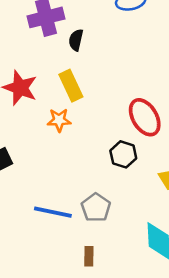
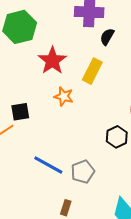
yellow rectangle: (71, 86) -> (92, 71), turned 35
orange star: (59, 120) -> (64, 96), moved

